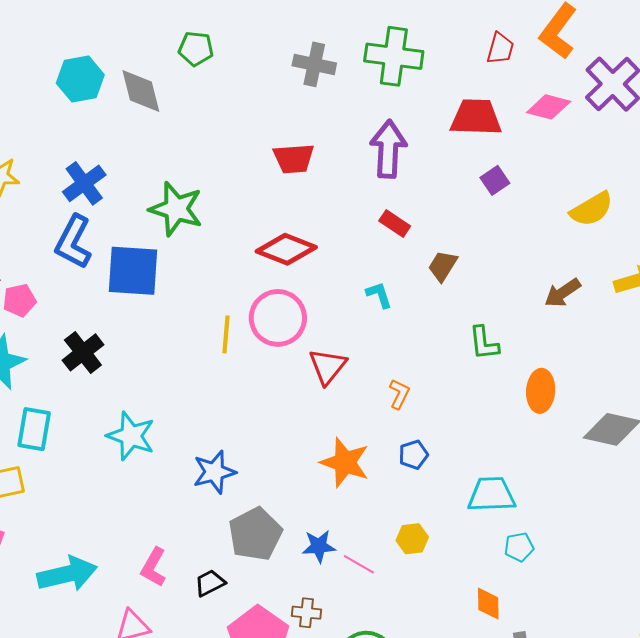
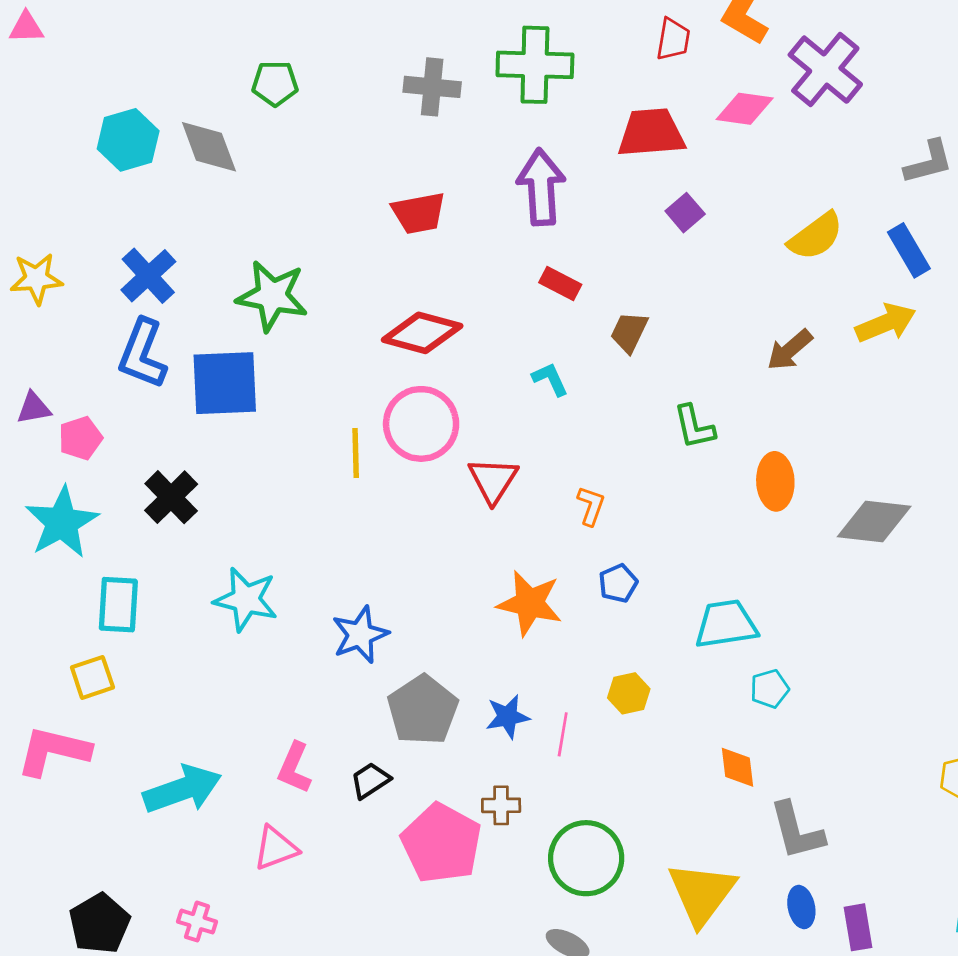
pink line: (359, 564) -> (563, 734), turned 76

